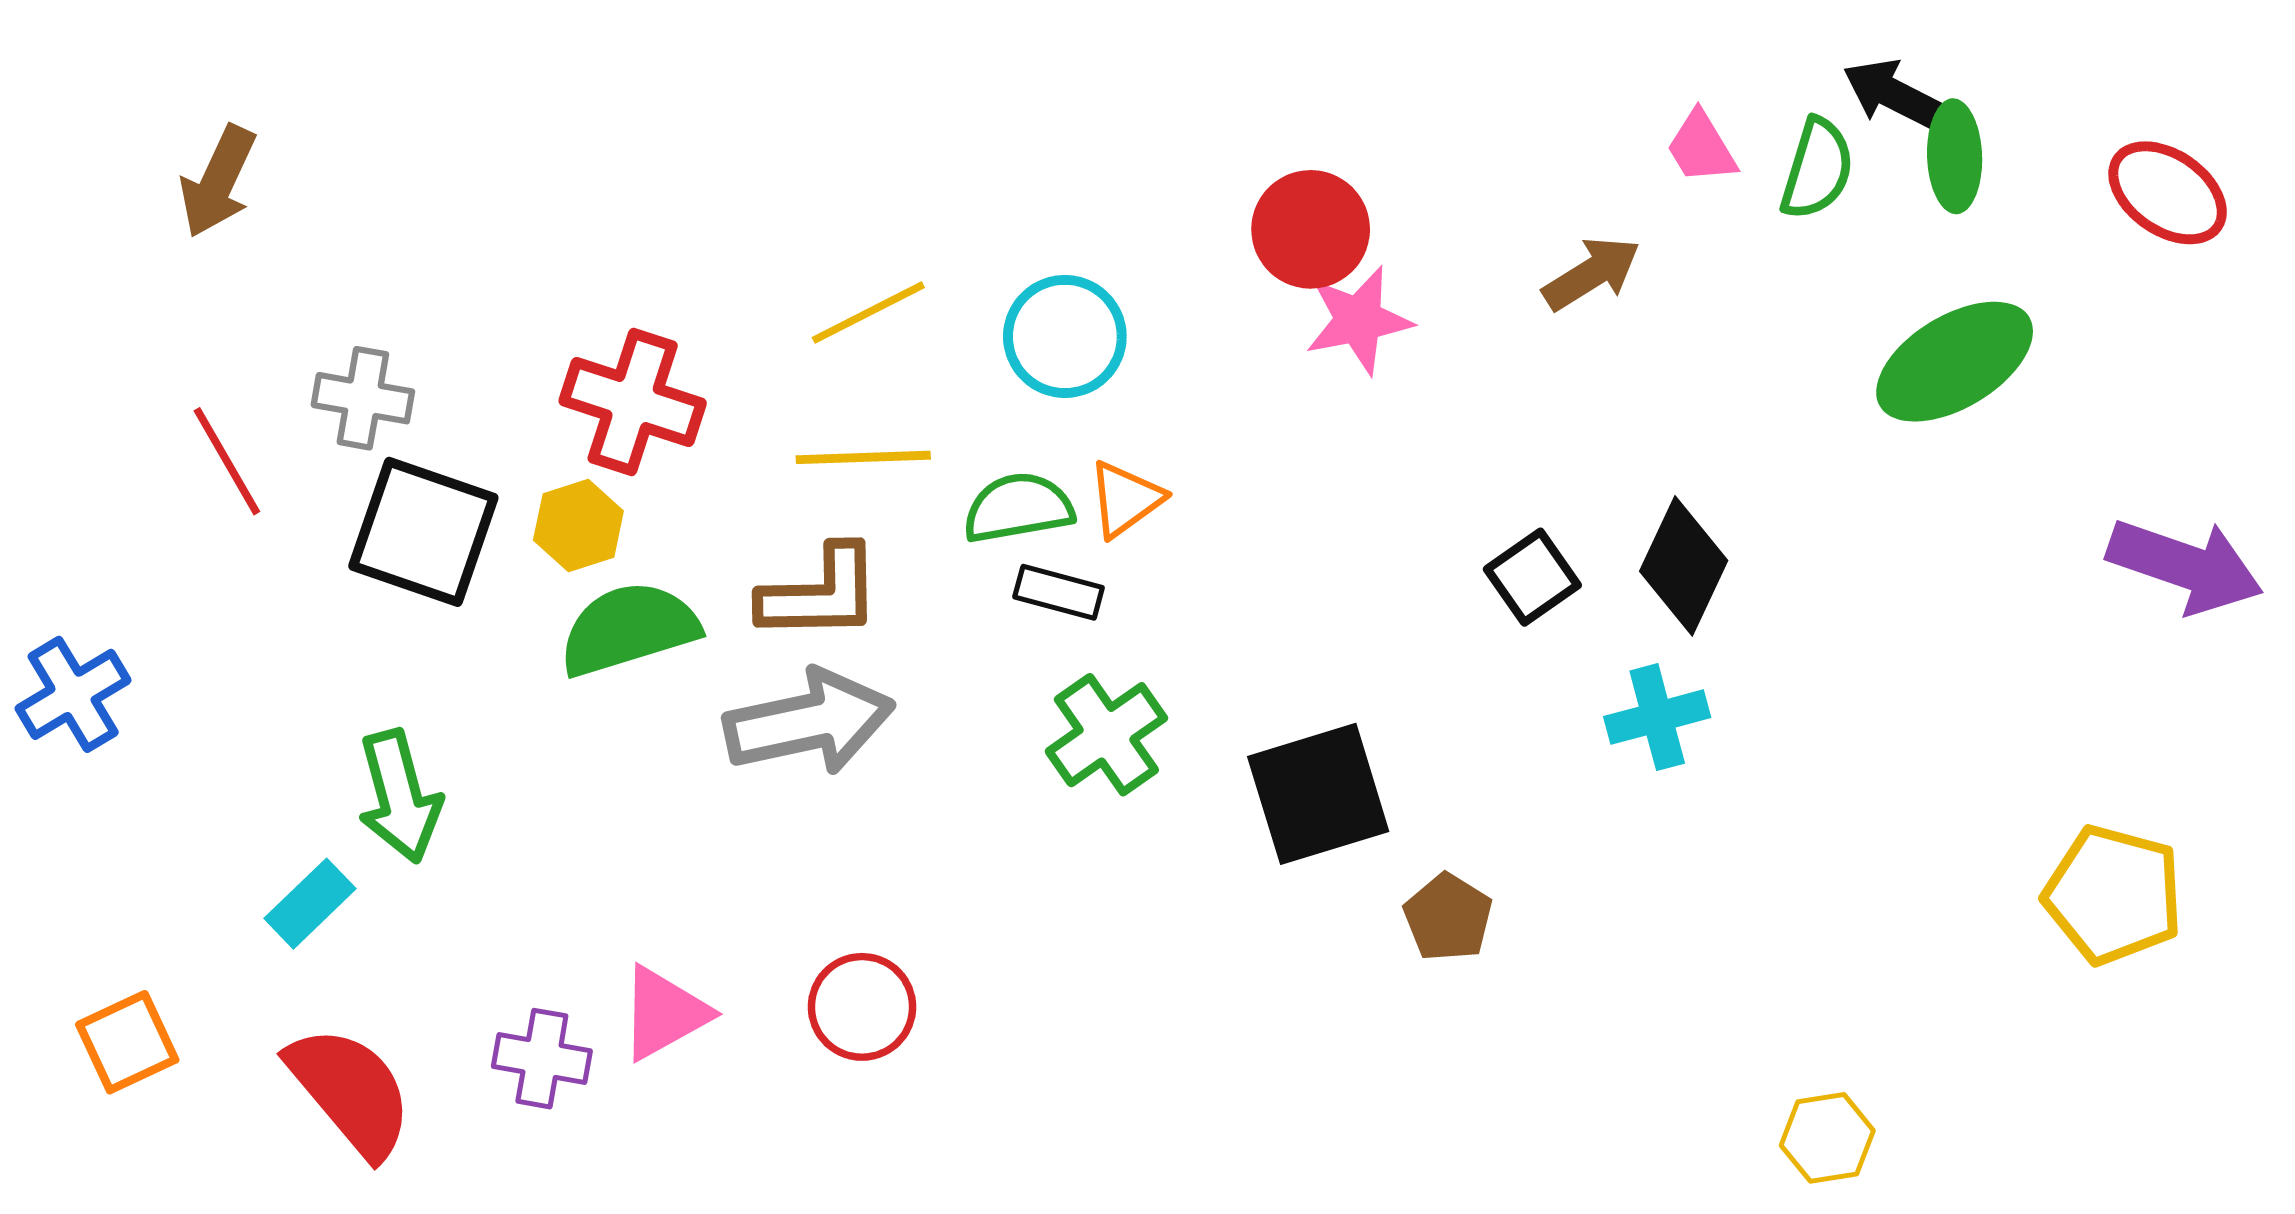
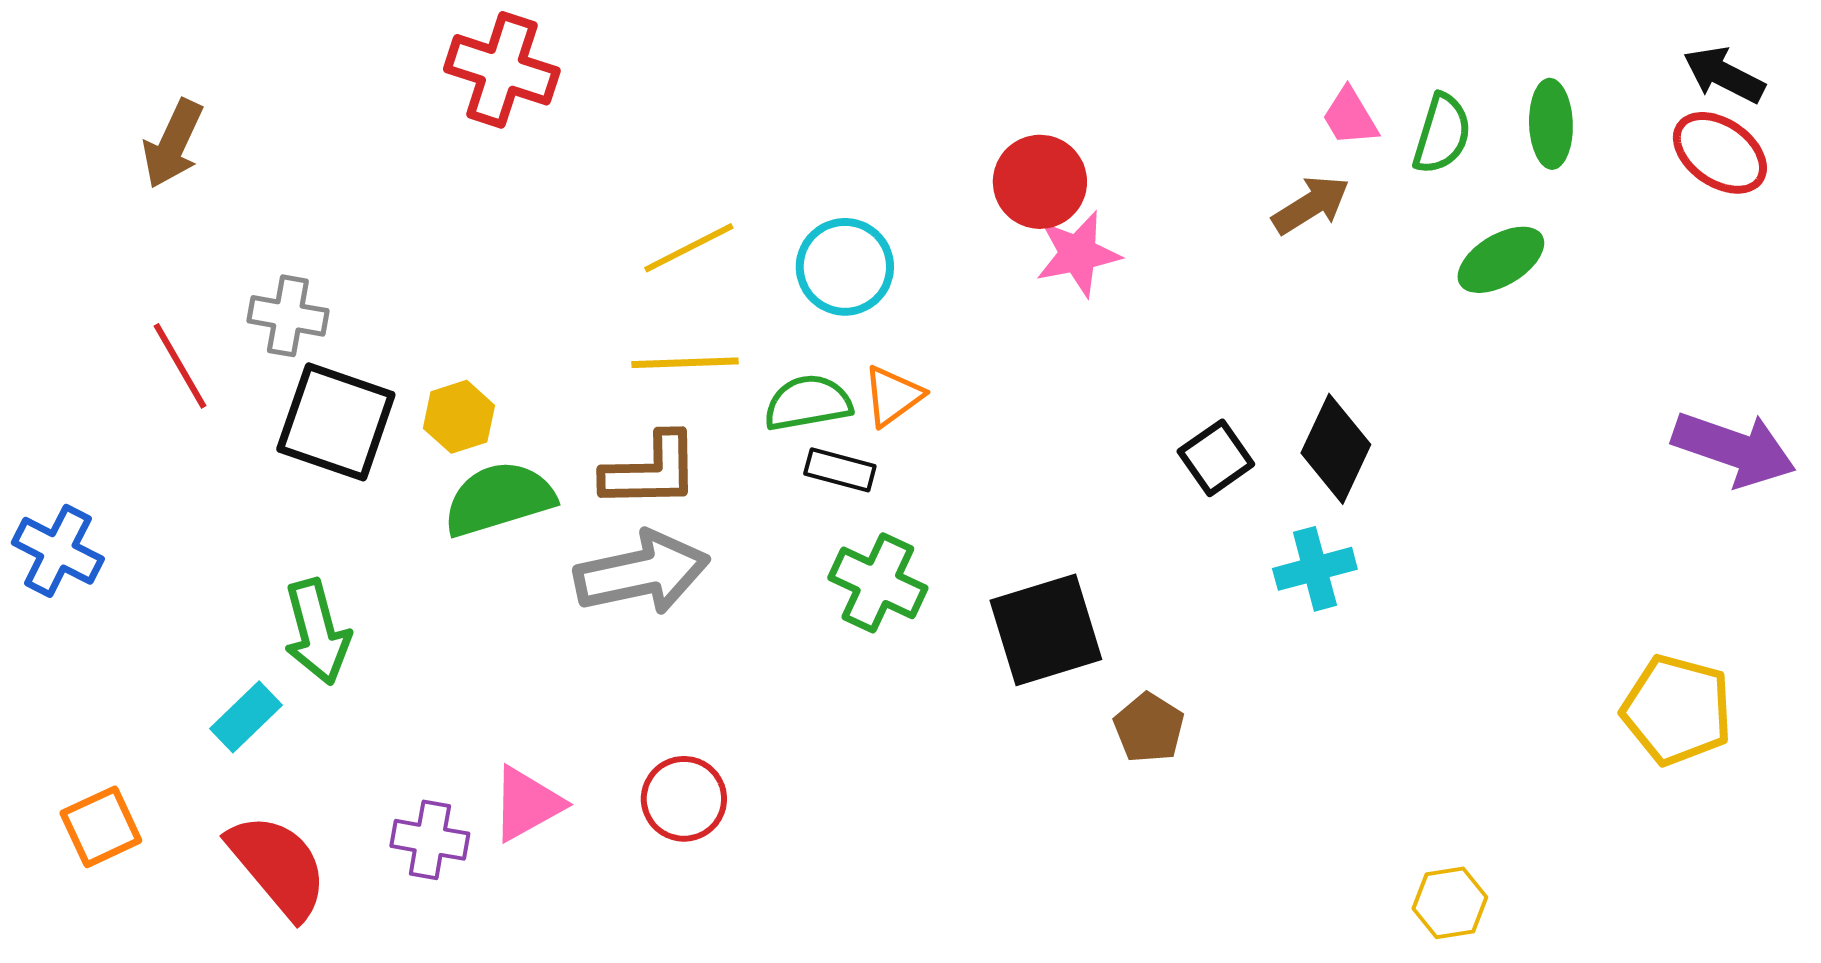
black arrow: (1894, 95) -> (1724, 75), moved
brown arrow: (1592, 273) -> (1311, 205), moved
green ellipse: (1955, 362) -> (1501, 260), moved, size x0.7
red cross: (633, 402) -> (502, 70), moved
blue cross: (73, 694) -> (58, 551), turned -32
green cross: (1106, 735) -> (878, 583), turned -30

